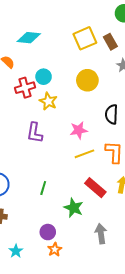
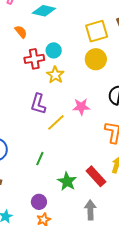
yellow square: (85, 38) -> (97, 31), moved
yellow line: (84, 154) -> (56, 122), moved, turned -30
red rectangle: (95, 188) -> (96, 176), moved

